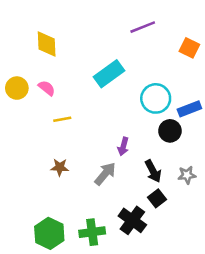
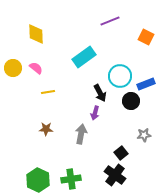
black arrow: (153, 171) -> (100, 93), moved
gray arrow: (105, 174) -> (81, 134), turned -30
black cross: (132, 220) -> (115, 175), moved

